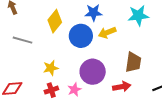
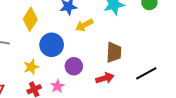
blue circle: (81, 36) -> (52, 45), moved
purple circle: (93, 72) -> (74, 66), size x0.7

